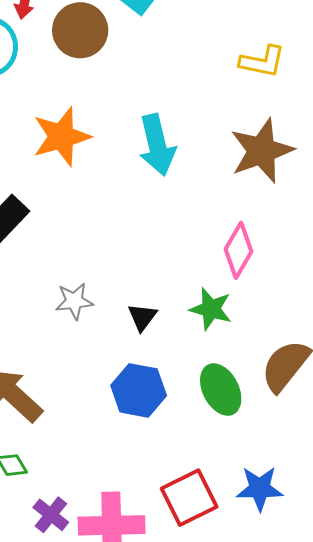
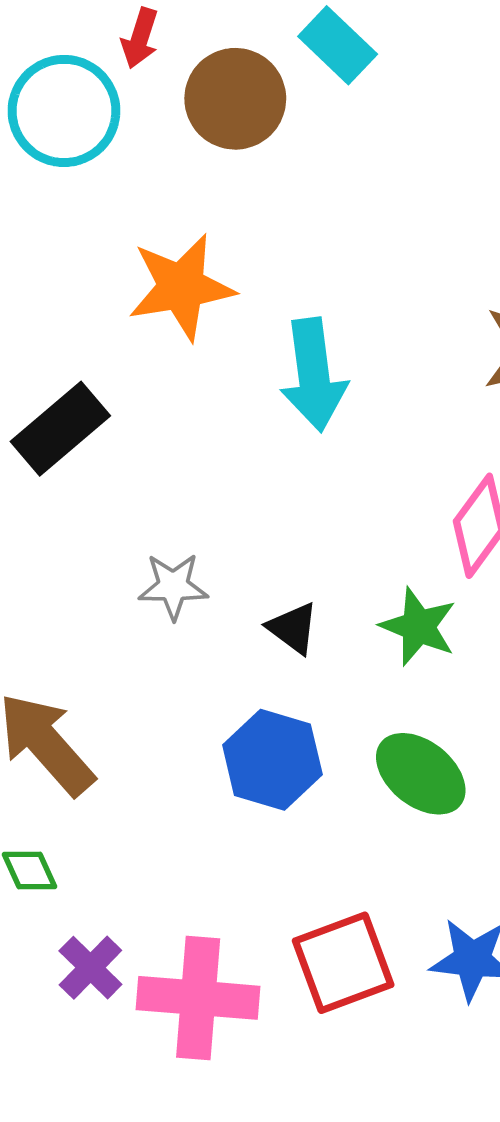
cyan arrow: (157, 145) -> (314, 375), moved
black triangle: (142, 317) -> (293, 628), turned -36
green ellipse: (221, 390) -> (421, 774), turned -30

